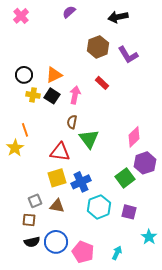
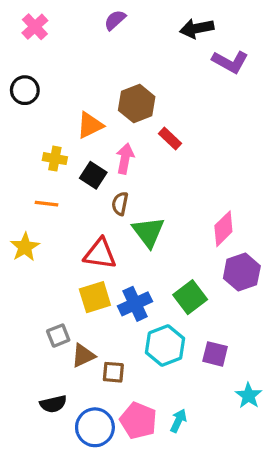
brown hexagon: (98, 47) -> (137, 103), moved
purple L-shape: (128, 55) -> (230, 62), moved, turned -30
black circle: (24, 75) -> (25, 90), moved
black square: (52, 96) -> (93, 175), moved
orange line: (25, 130) -> (47, 204), moved, turned -64
green square: (125, 178) -> (190, 297), moved
brown triangle: (57, 206) -> (83, 356), moved, turned -35
brown square: (29, 220) -> (113, 372), moved
blue circle: (56, 242) -> (95, 427), moved
cyan arrow: (117, 253) -> (178, 421), moved

